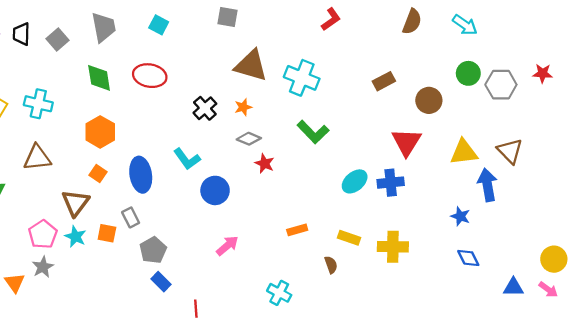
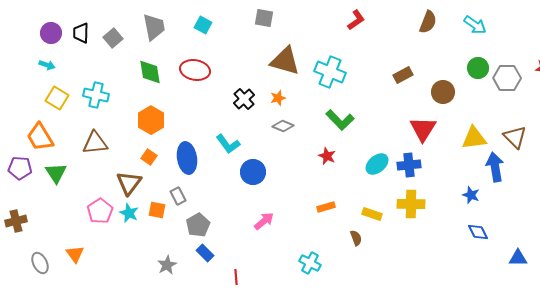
red star: (265, 163) -> (327, 156), moved
yellow cross: (393, 247) -> (411, 204), moved
gray star: (43, 267) -> (167, 265), moved

